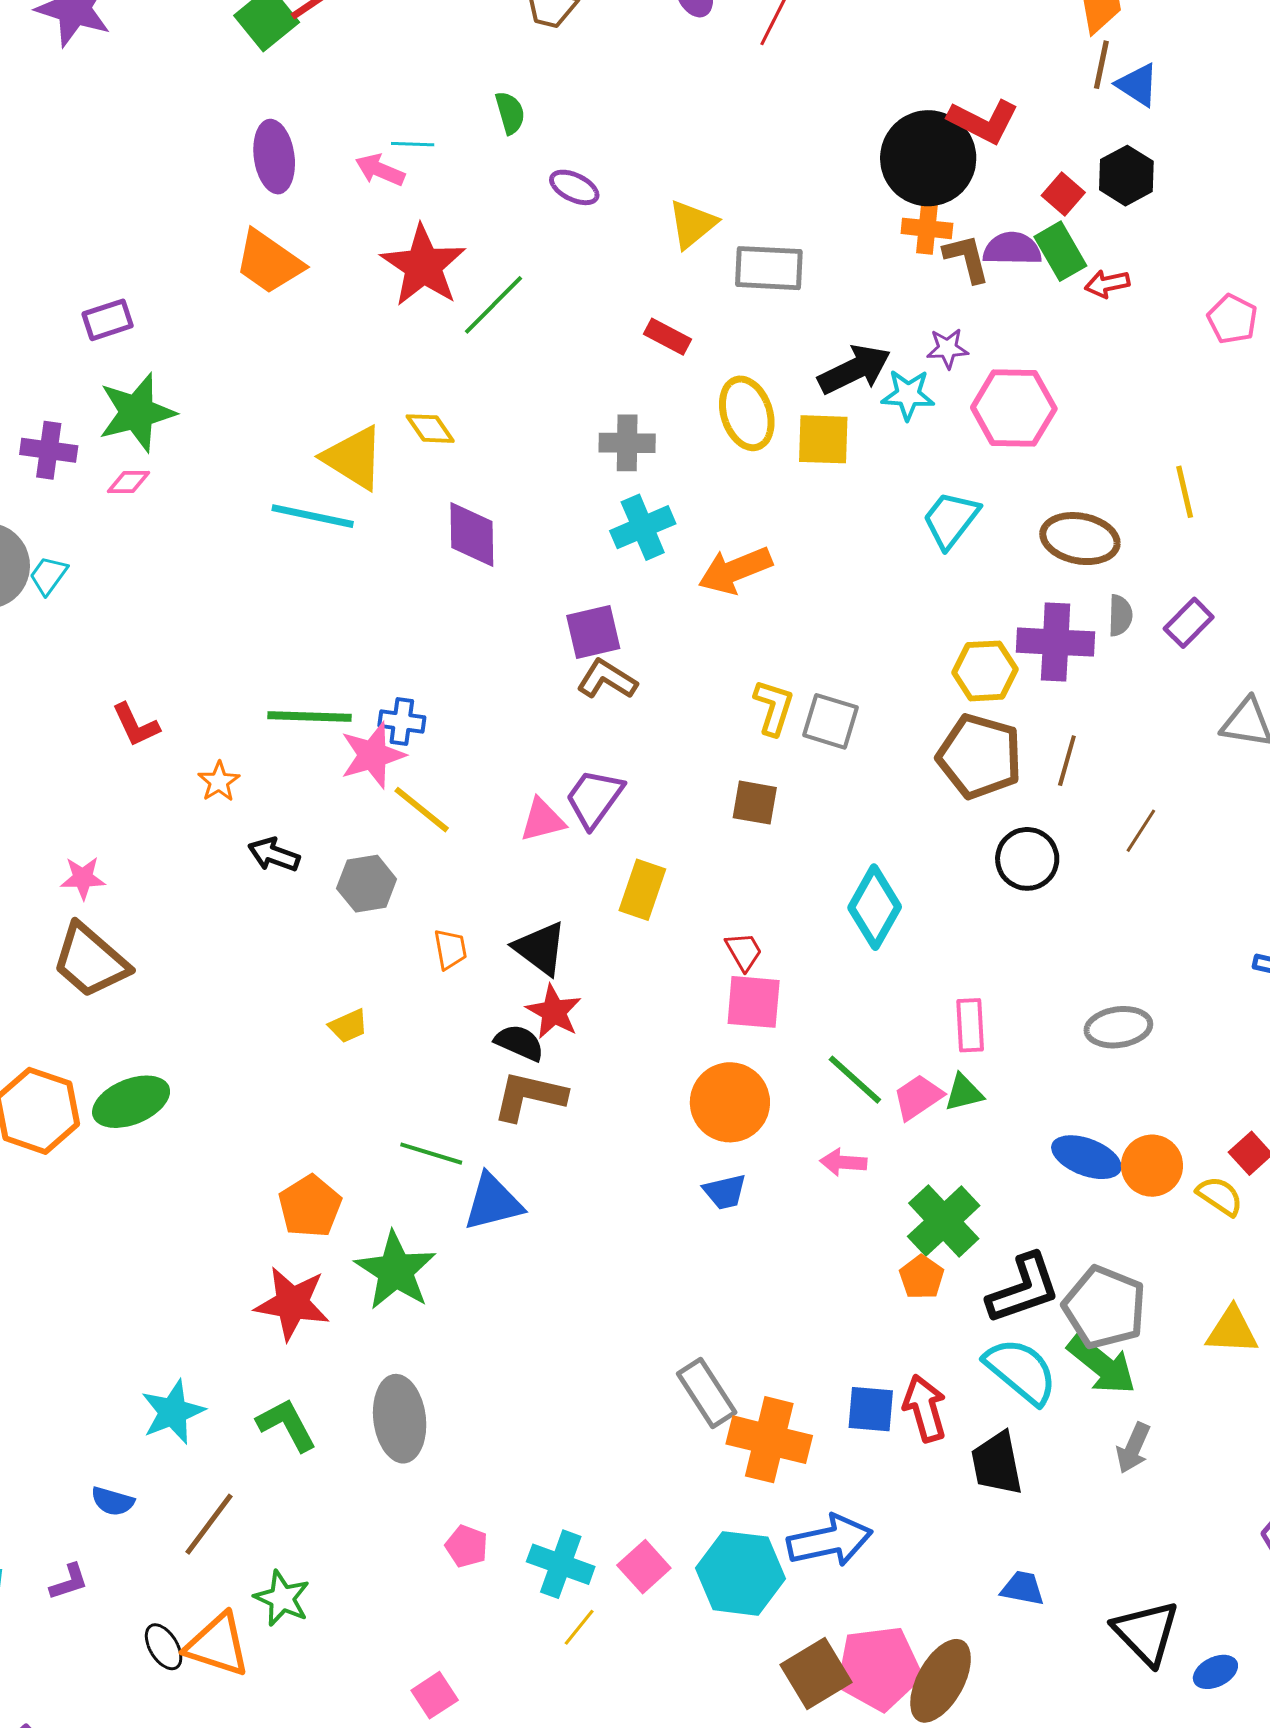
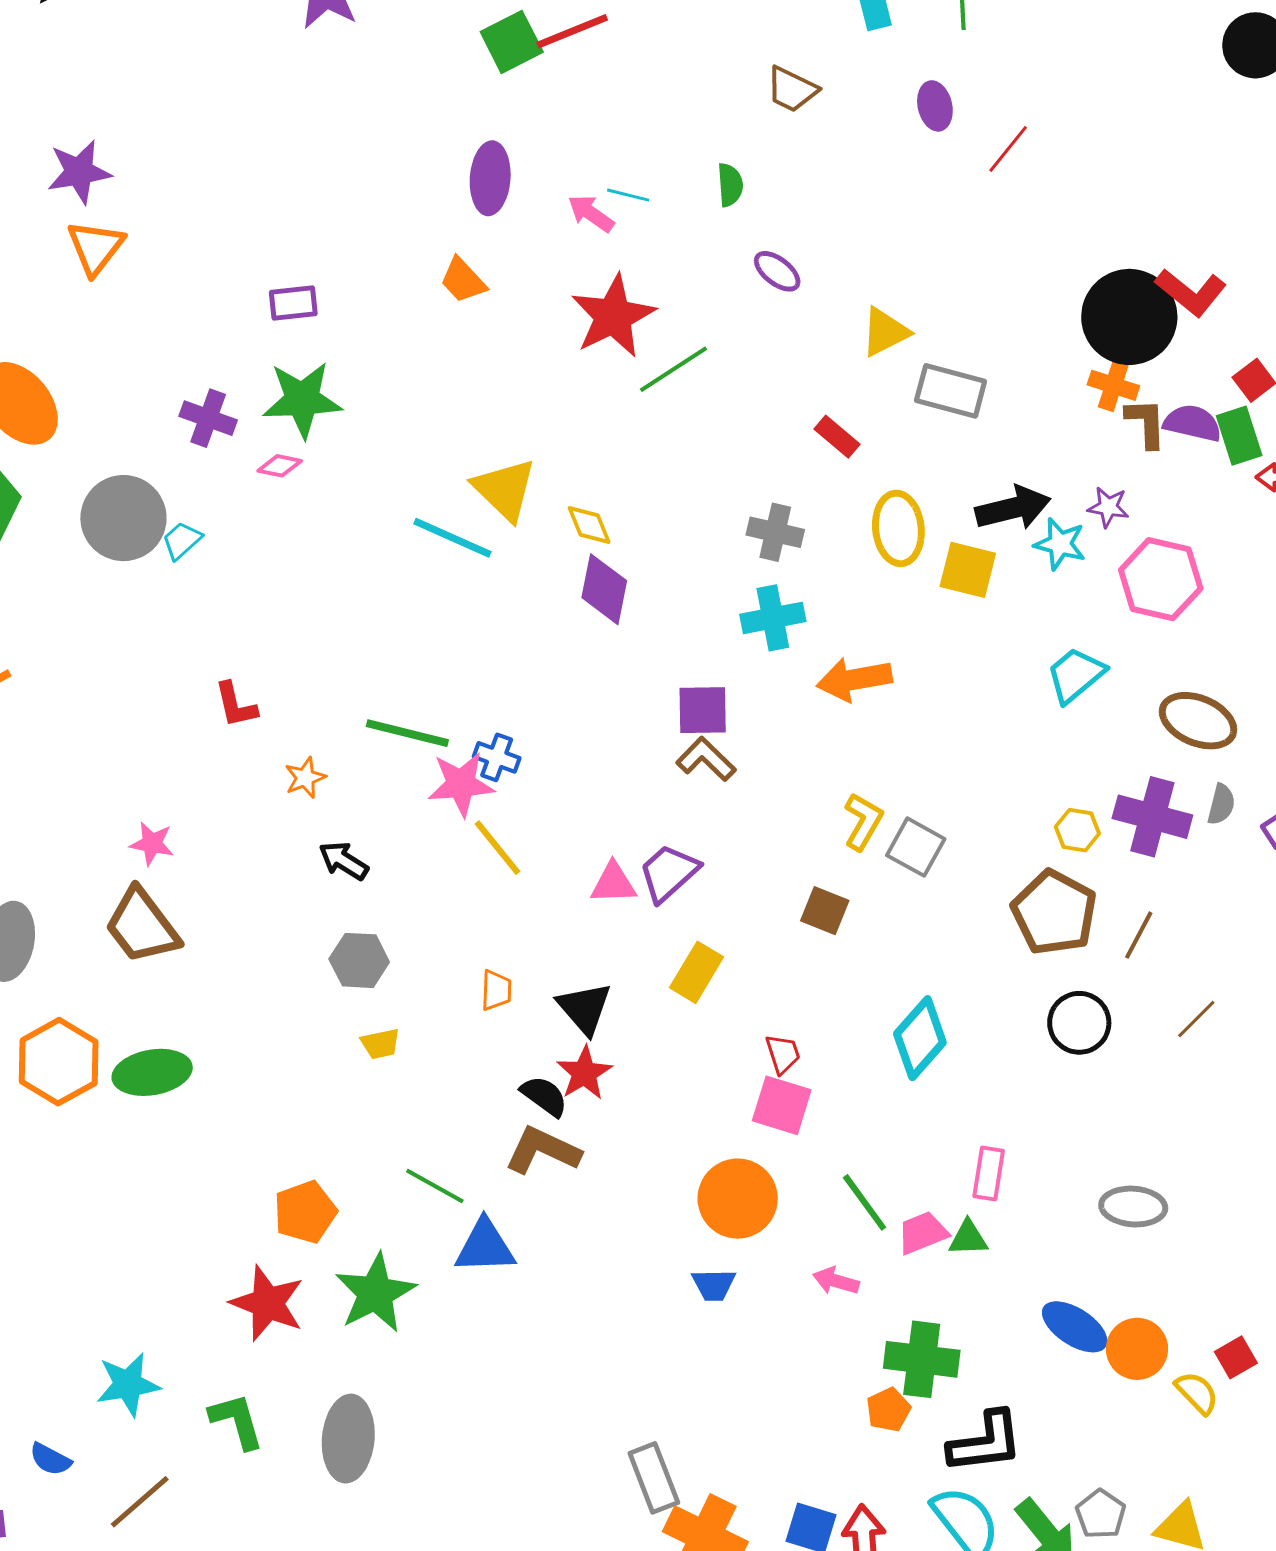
orange trapezoid: (269, 262) -> (463, 280), size x0.7
yellow diamond: (430, 429) -> (589, 525), moved
yellow hexagon: (985, 671) -> (1077, 830), size x0.7
gray hexagon: (367, 884) -> (359, 960), moved
green cross: (944, 1221) -> (922, 1359), turned 38
gray pentagon: (1105, 1307) -> (1101, 1514), moved, size x0.6

